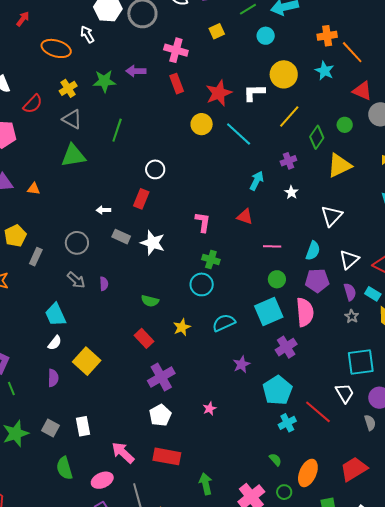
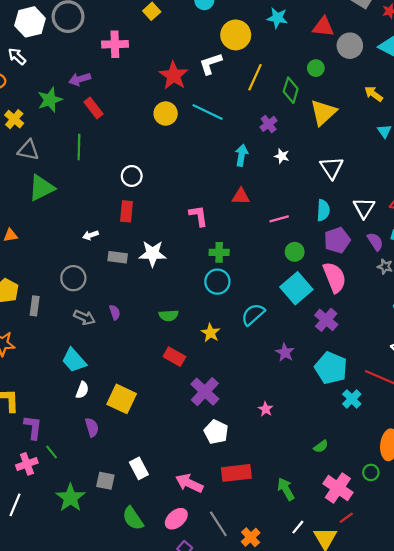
red rectangle: (177, 84) -> (93, 108), moved
green semicircle: (275, 460) -> (321, 446), moved, turned 112

